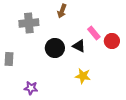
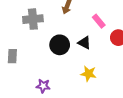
pink rectangle: (94, 33) -> (99, 21), moved
purple star: (31, 88) -> (43, 86), moved

